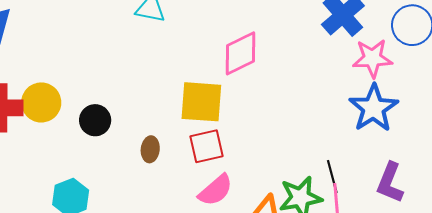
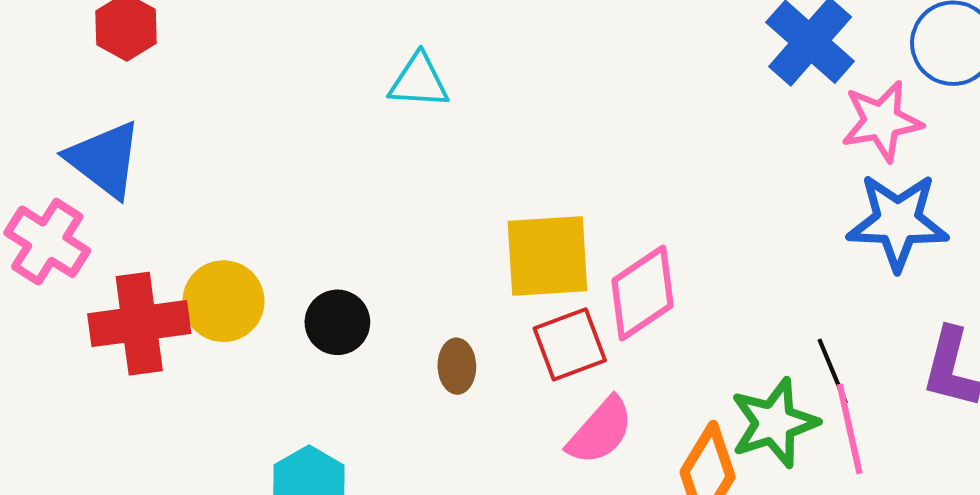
pink diamond: (241, 53) -> (643, 293), moved
blue star: (374, 108) -> (898, 222), turned -30

